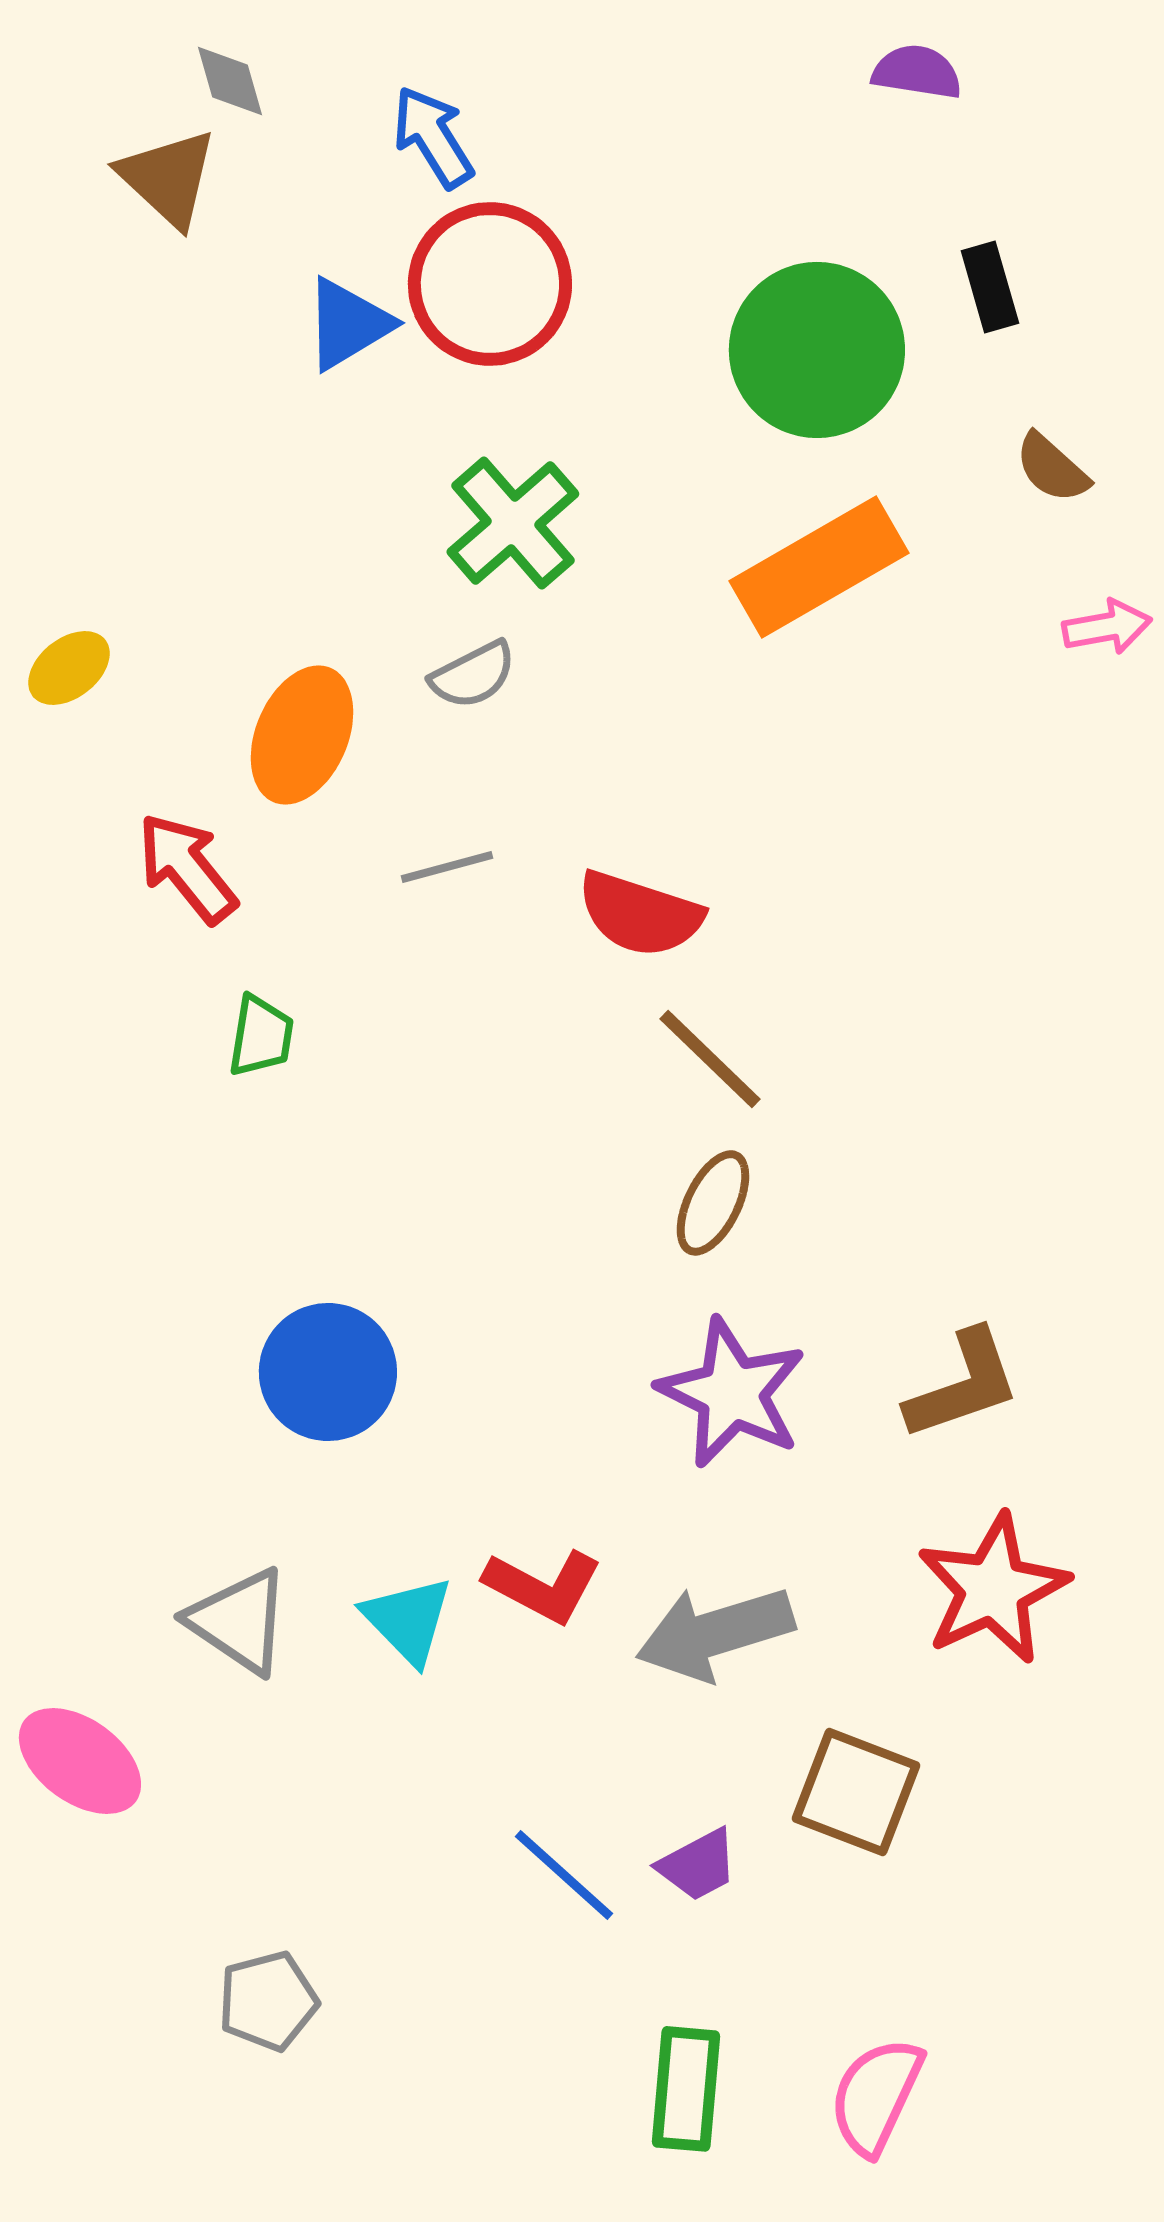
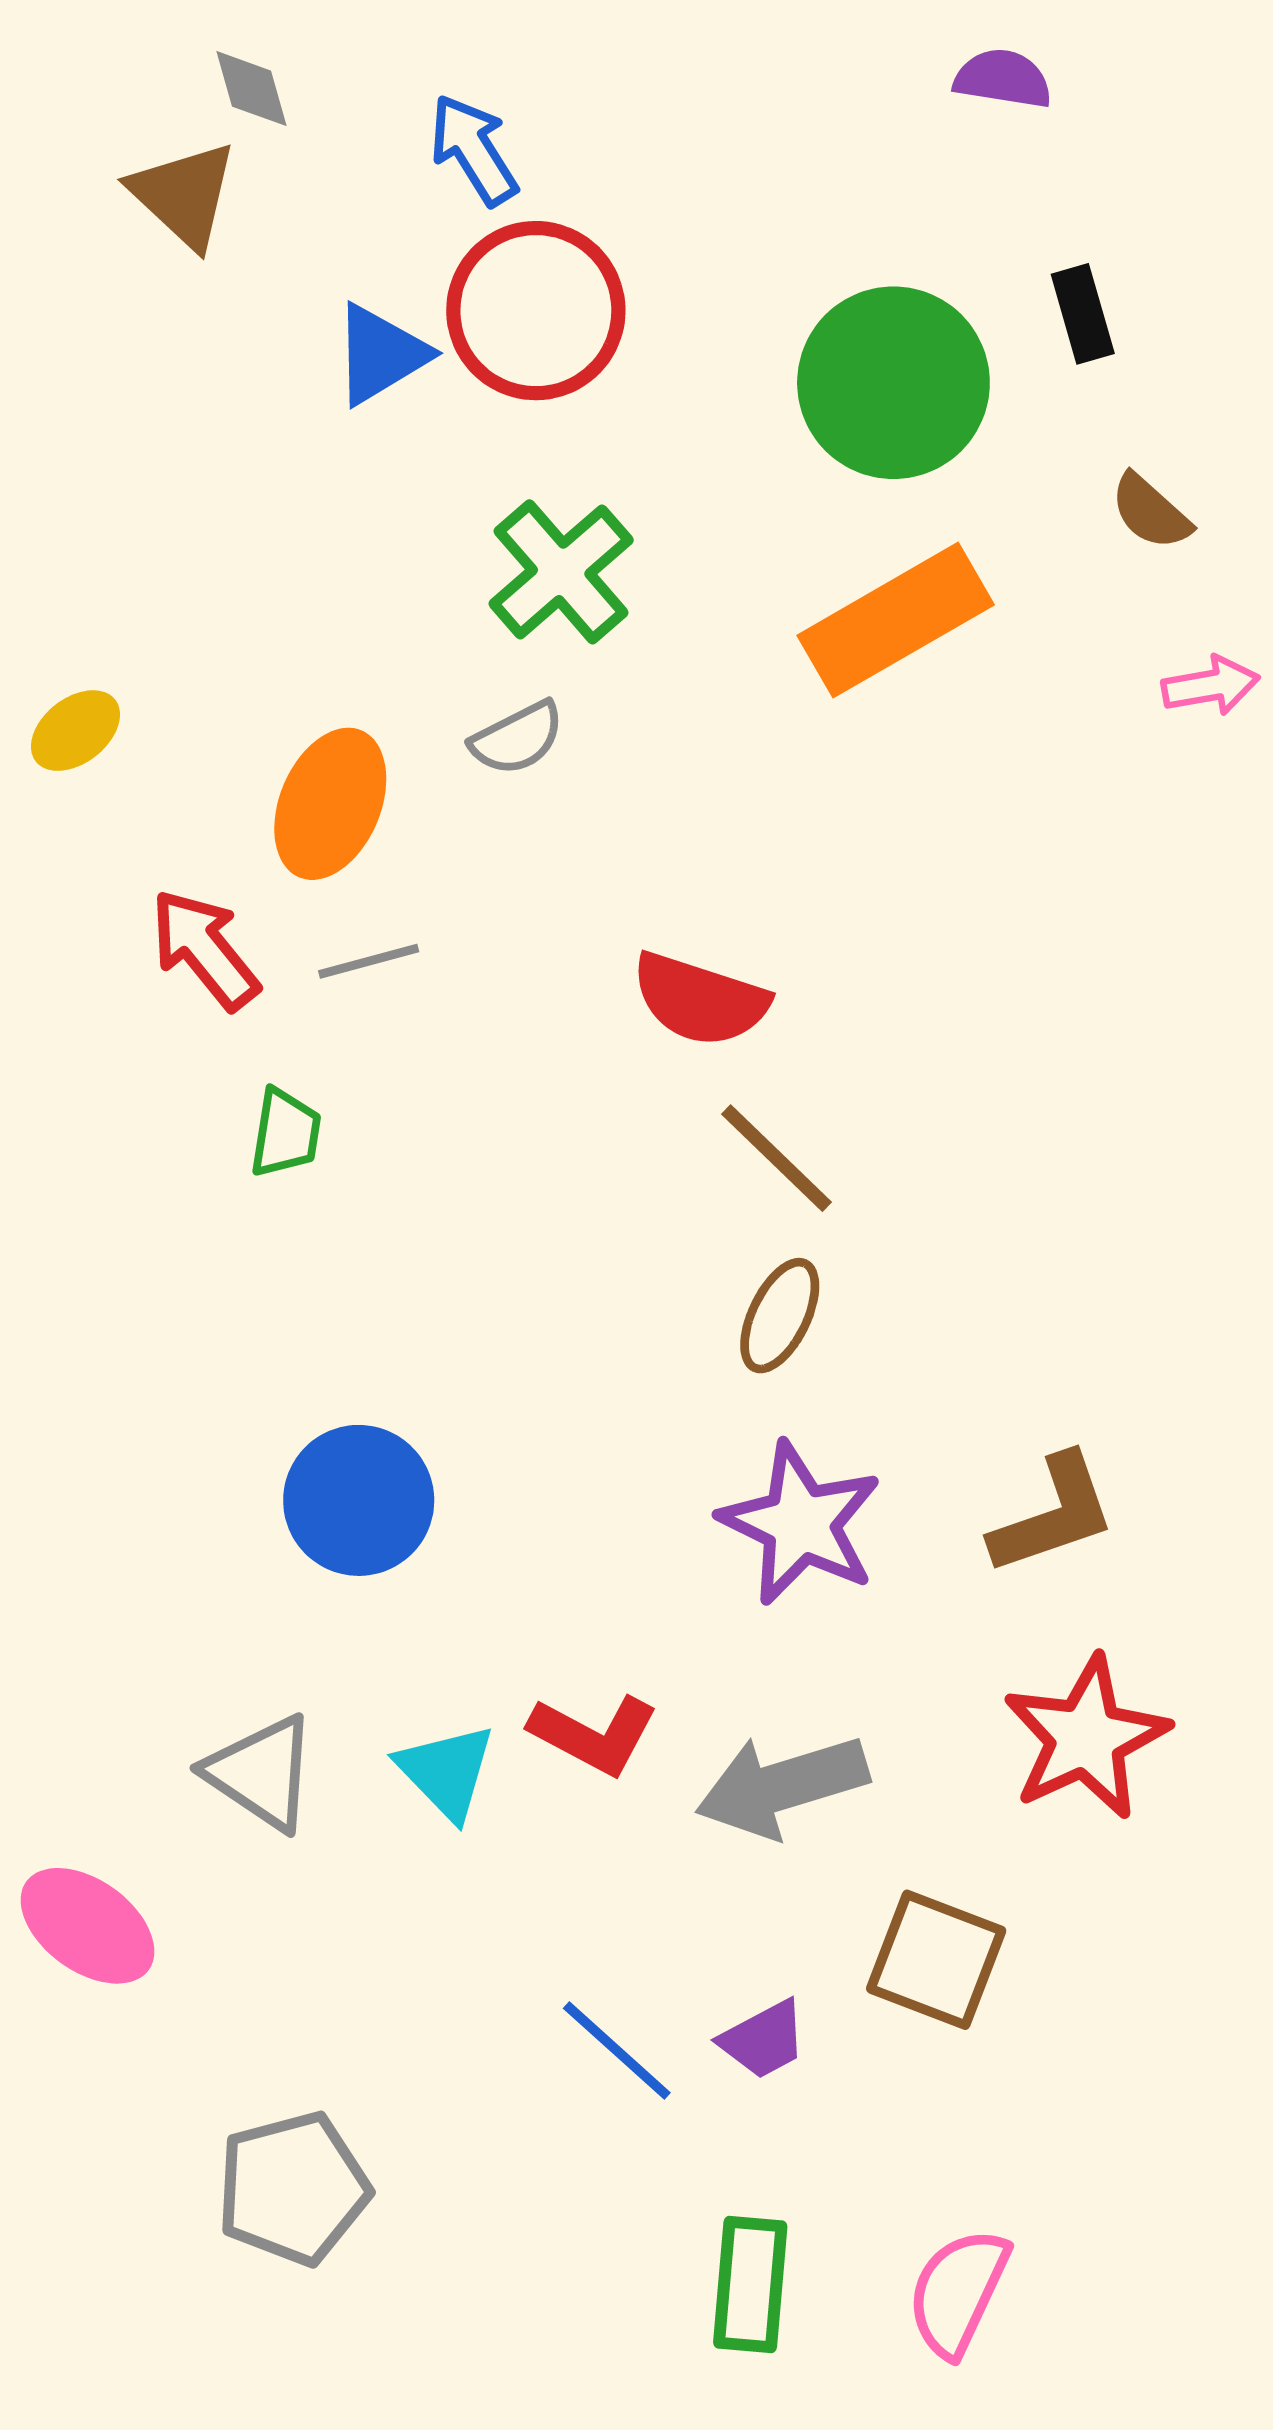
gray line: (447, 867) -> (369, 961), moved
gray pentagon: (268, 2001) -> (293, 2188), size x1.4

